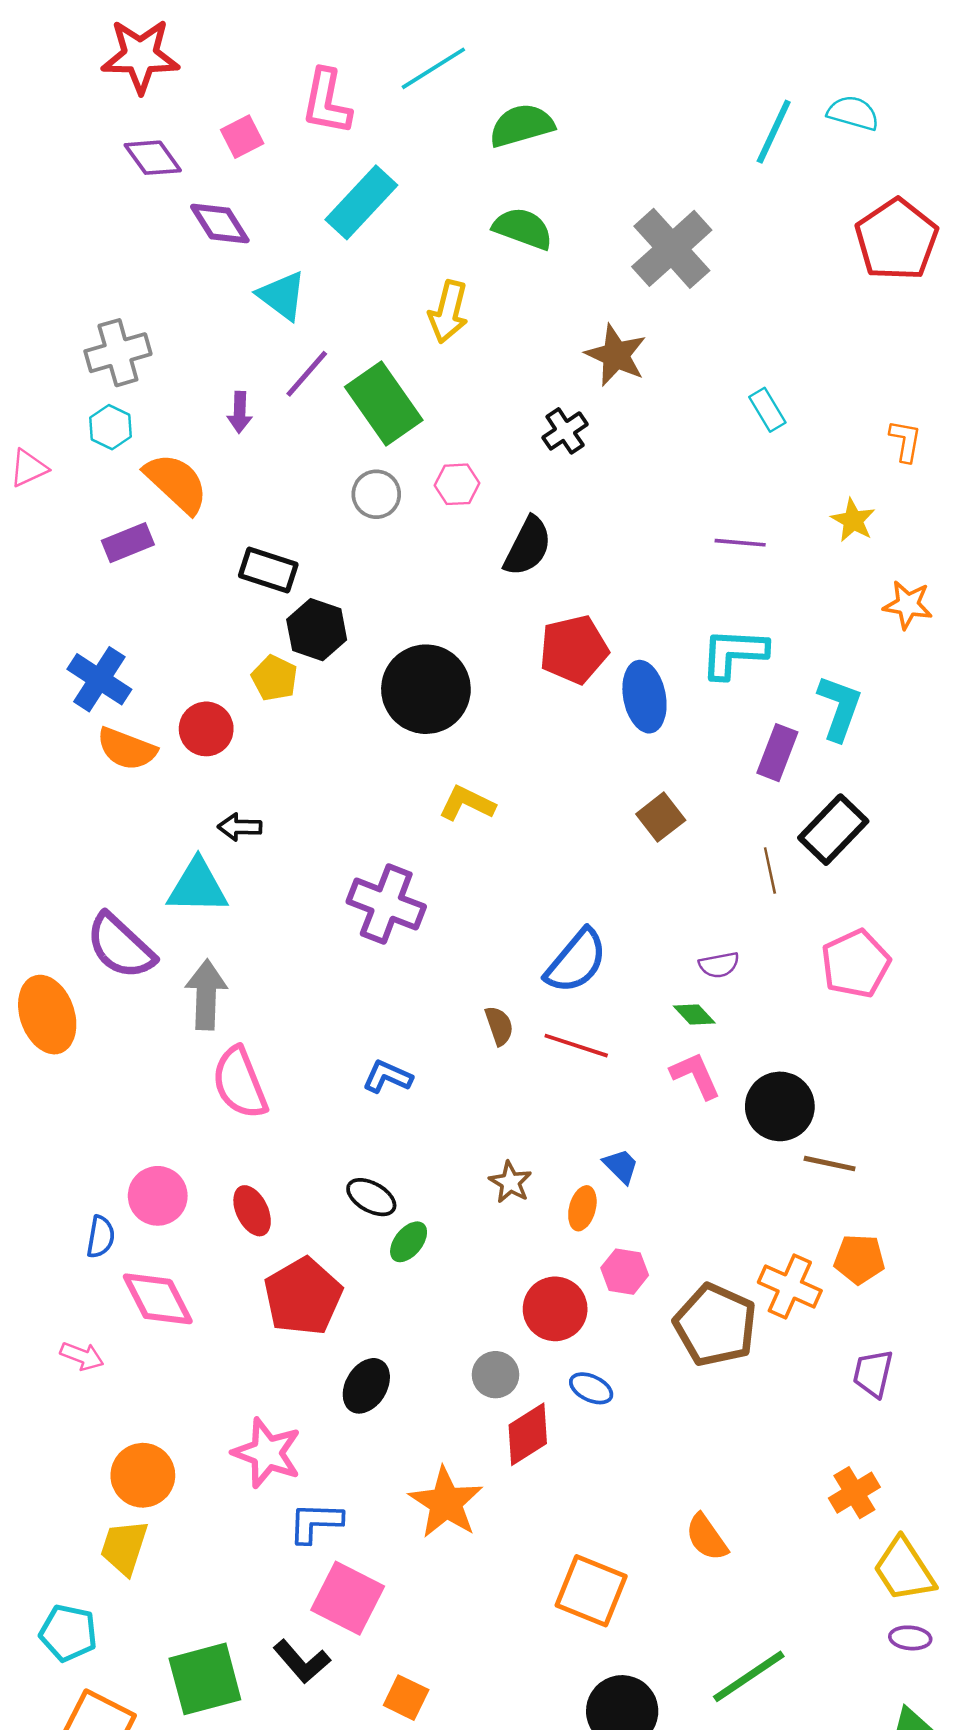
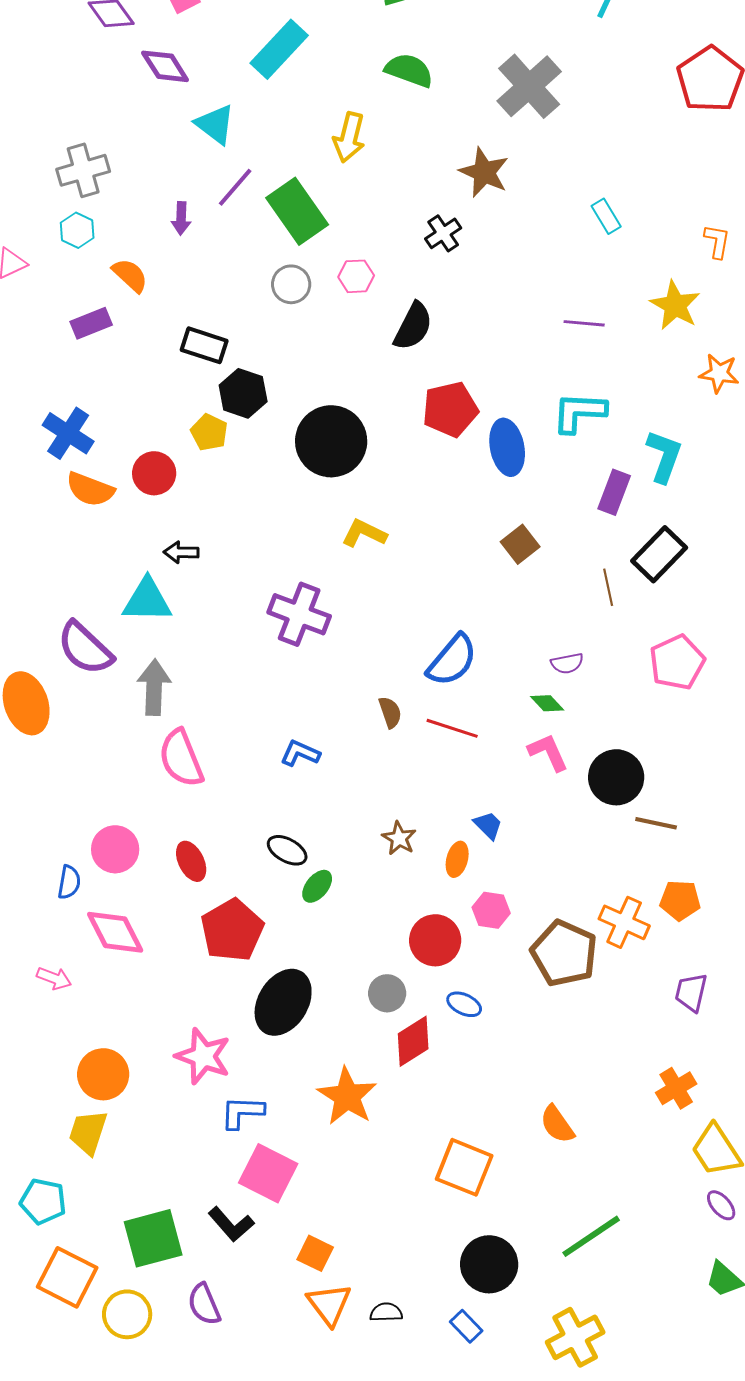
orange semicircle: (176, 483) -> (130, 275), size x0.7
yellow star: (853, 520) -> (675, 305), size x1.4
black ellipse: (366, 1386) -> (283, 1002), size x1.5
purple ellipse: (910, 1638) -> (721, 1205), turned 44

